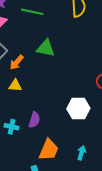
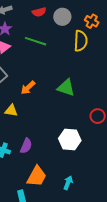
green triangle: (46, 48) -> (66, 88), moved
orange arrow: (17, 62) -> (28, 88), moved

